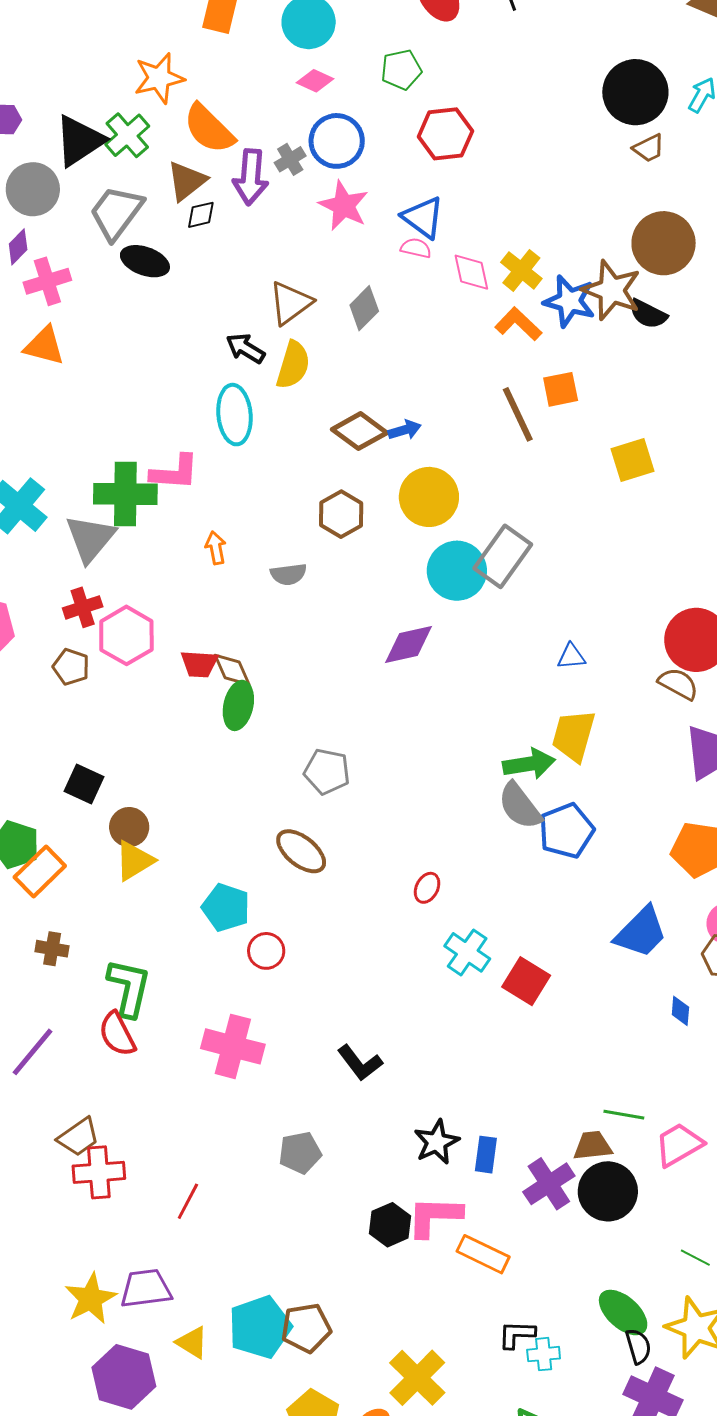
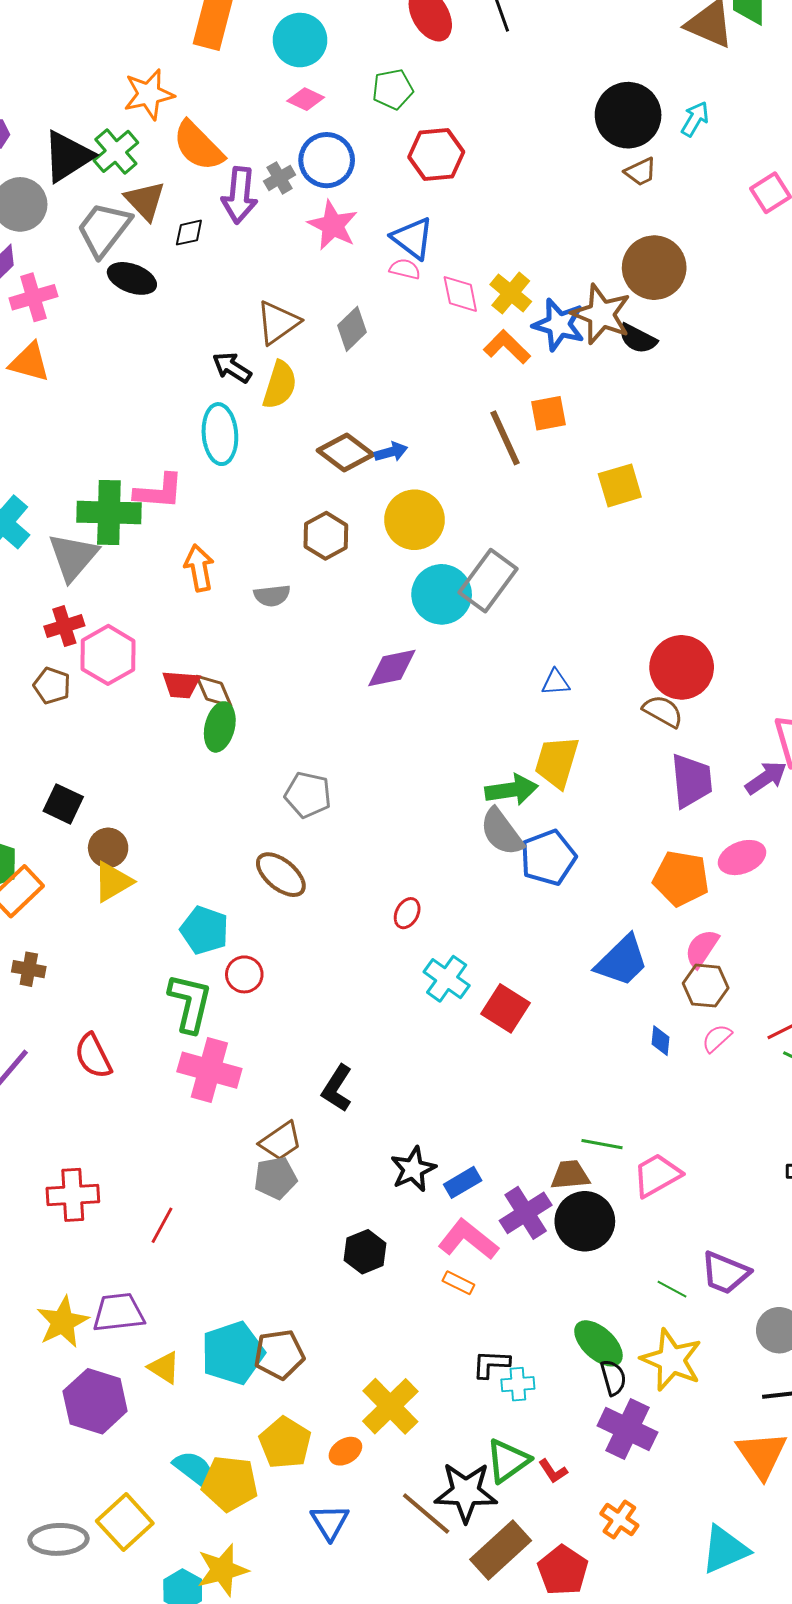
brown triangle: (187, 181) -> (145, 201), moved, turned -36
orange arrow: (216, 548) -> (199, 568), size x1.4
green L-shape: (129, 988) -> (190, 1003), moved
black L-shape: (360, 1063) -> (337, 1088), turned 69
brown trapezoid: (79, 1137) -> (281, 1141), moved
blue rectangle: (486, 1155) -> (463, 1182), turned 51
pink L-shape: (434, 1217) -> (468, 1240), moved, turned 36
orange rectangle: (483, 1254) -> (458, 1283), size x0.6

